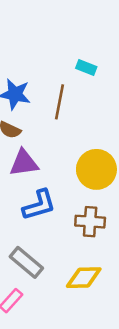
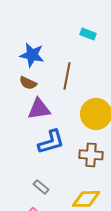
brown line: (59, 102) -> (67, 76), moved
gray rectangle: (26, 262) -> (41, 187), size x0.6

